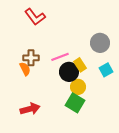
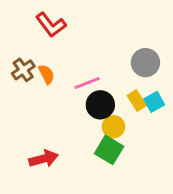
brown cross: (31, 58) -> (23, 70), moved, turned -35
yellow rectangle: (80, 65) -> (137, 100), moved
orange semicircle: (25, 69) -> (46, 74), moved

